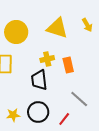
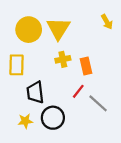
yellow triangle: (57, 28) -> (58, 28), moved, turned 45
black trapezoid: (39, 80) -> (35, 92), moved
red line: (64, 119) -> (78, 91), moved

